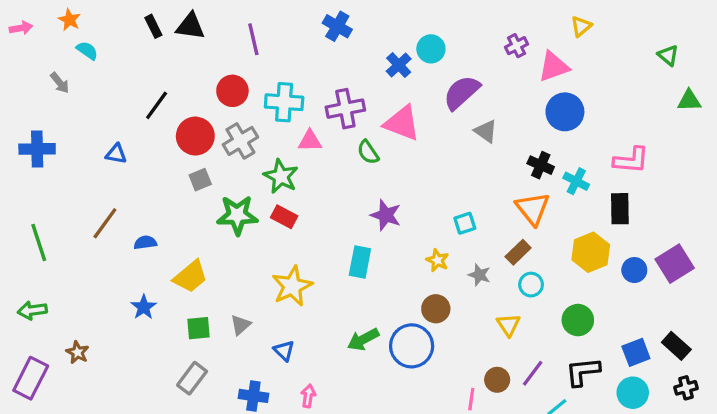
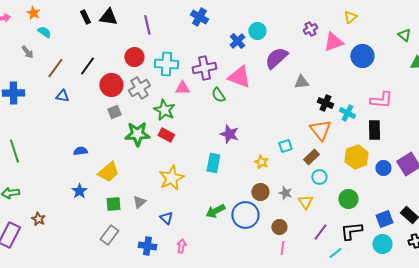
blue circle: (565, 112) -> (362, 56), moved
gray triangle: (486, 131) -> (301, 82), moved, turned -42
brown line: (105, 223) -> (55, 68), moved
cyan square: (465, 223) -> (285, 146), moved
gray star: (479, 275) -> (285, 193), moved
brown circle: (497, 380) -> (279, 227), moved

